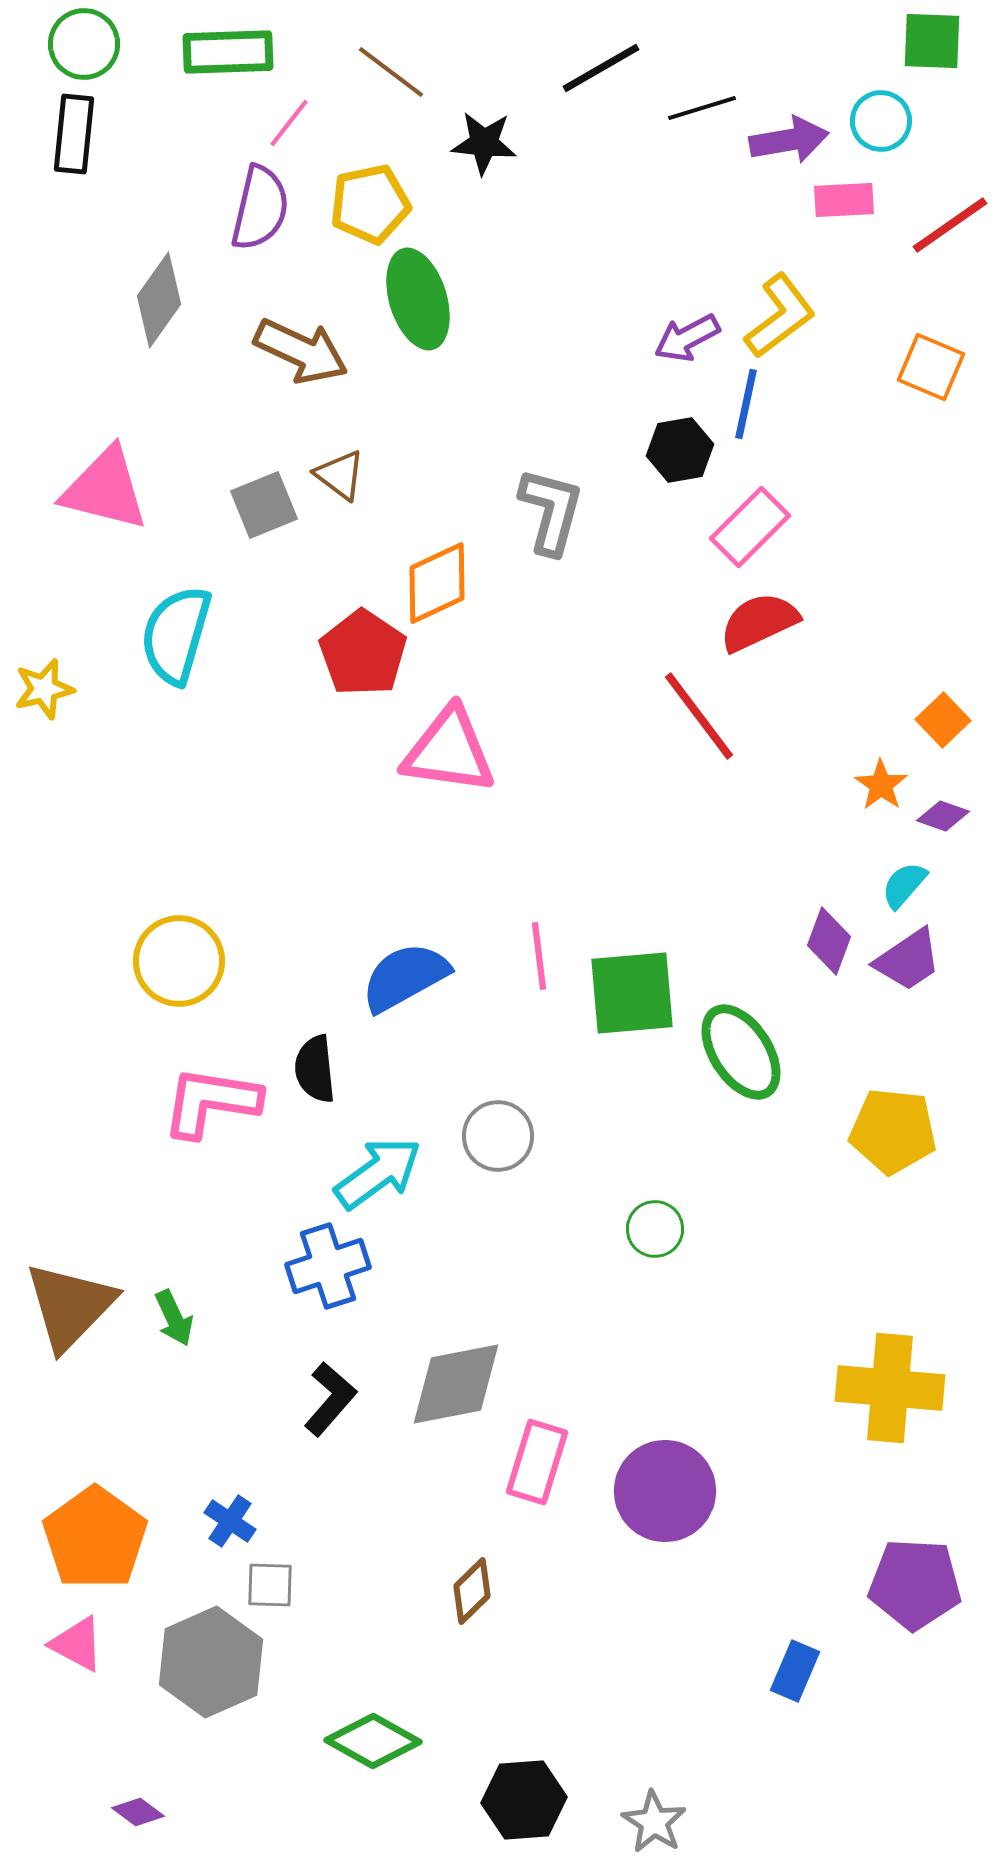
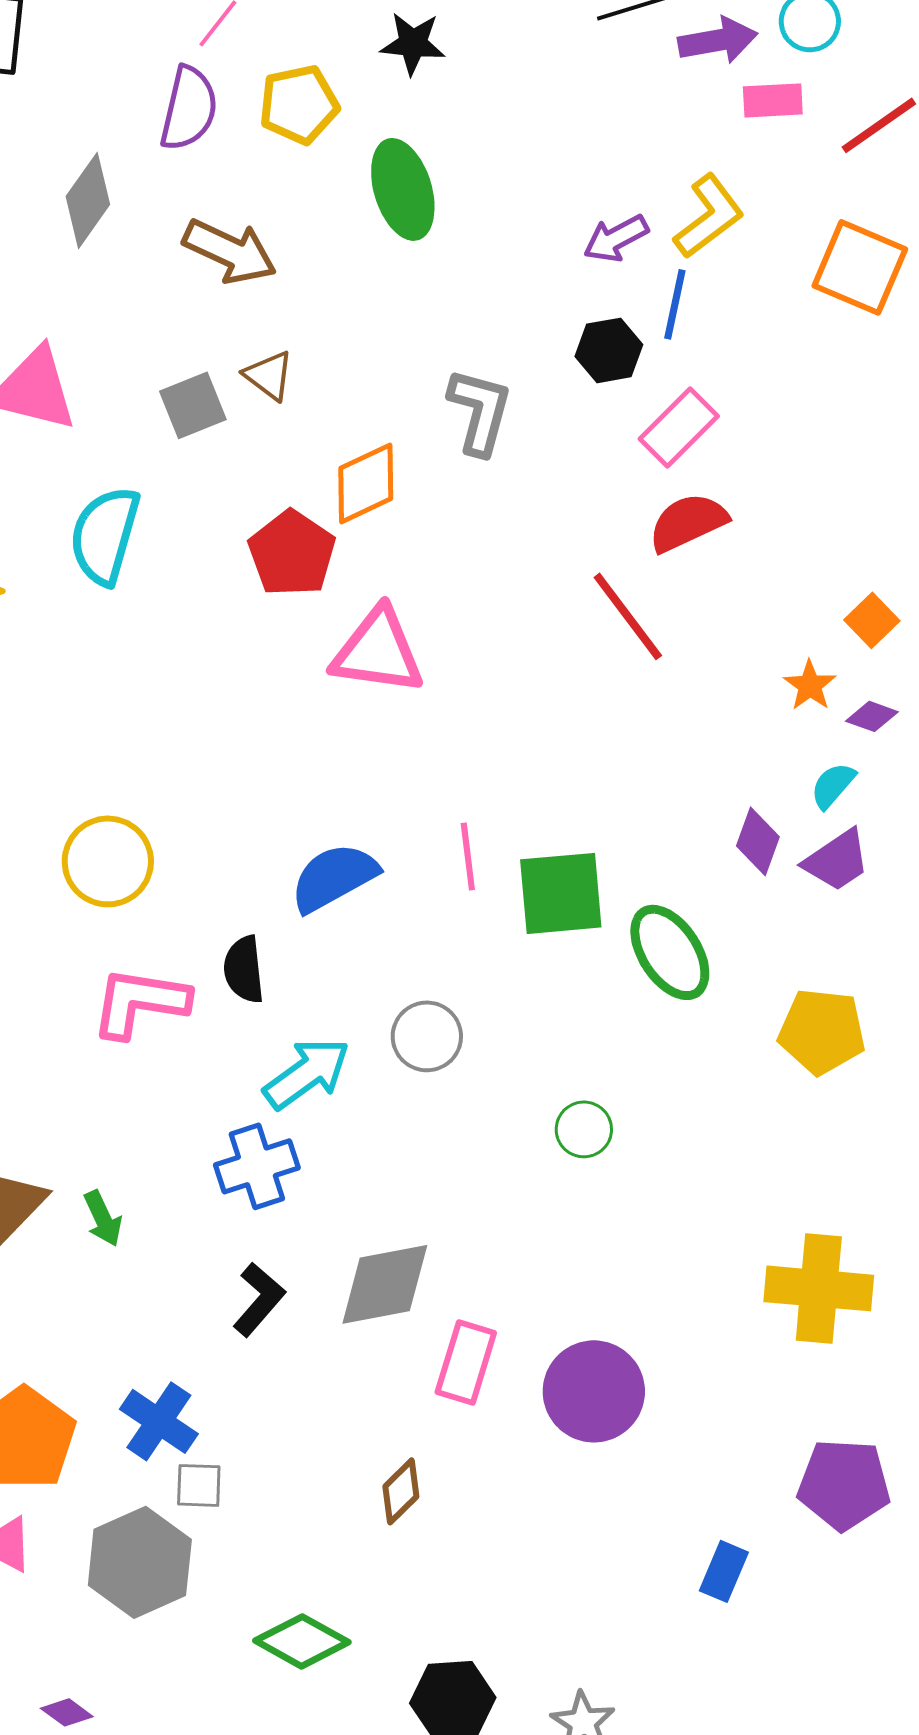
green ellipse: (418, 299) -> (403, 189), moved
orange square: (931, 367) -> (860, 267), size x1.4
blue cross: (230, 1521) -> (159, 1421), size x1.5

